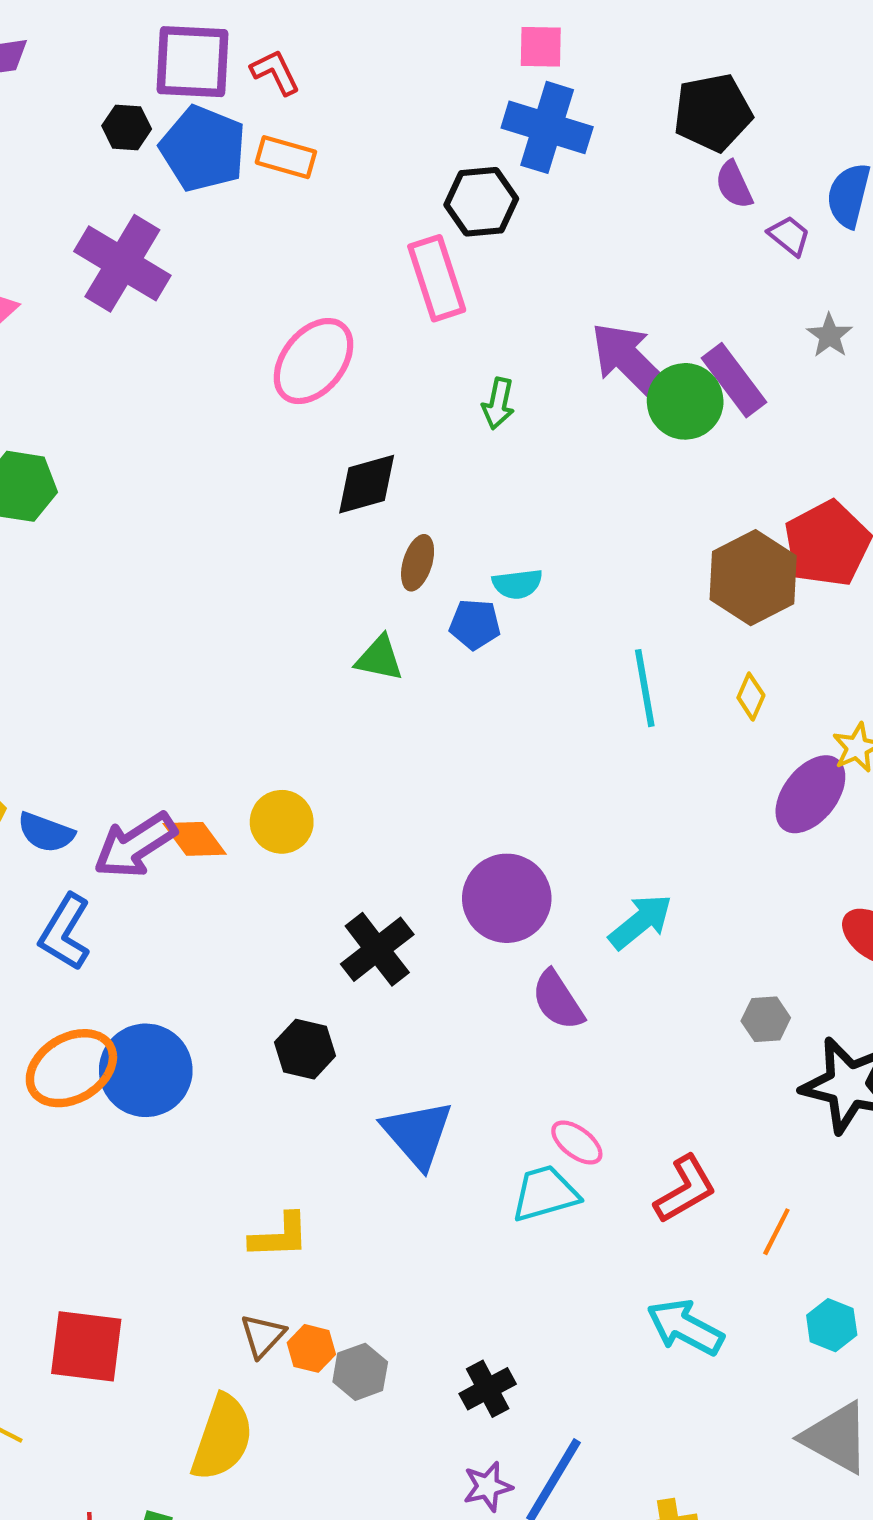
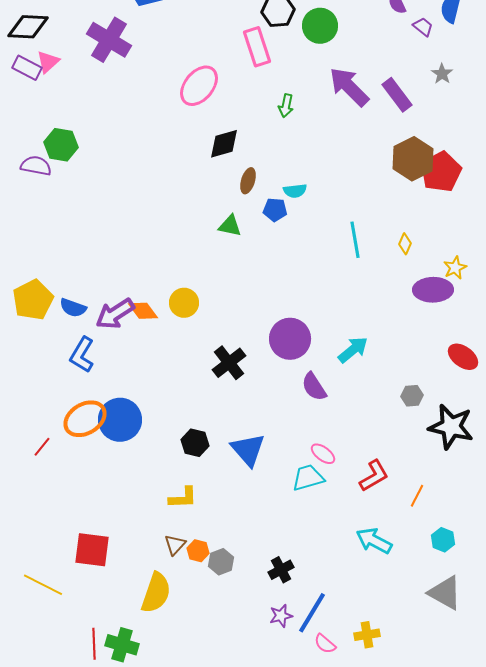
green circle: (685, 401) -> (320, 26), moved
brown hexagon: (753, 578) -> (413, 159), moved
purple ellipse: (810, 794) -> (433, 290), turned 51
black hexagon: (305, 1049) -> (195, 443), moved

